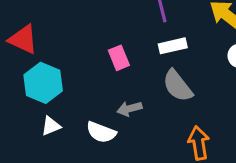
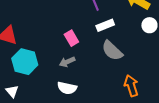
gray arrow: (129, 109) -> (67, 62), moved
white triangle: (51, 126) -> (12, 91), moved, turned -40

